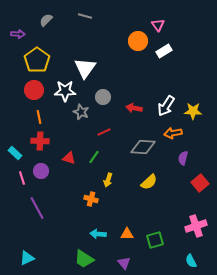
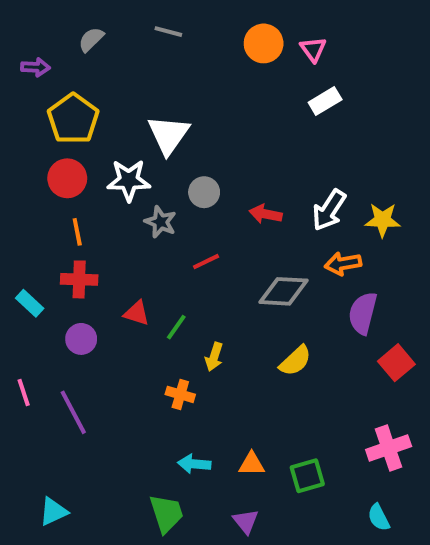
orange circle: (138, 41) -> (264, 43), moved
green line: (94, 157) -> (176, 327), moved
purple semicircle: (183, 158) -> (363, 313), size x1.5
pink line: (22, 178) -> (24, 392), moved
green trapezoid: (84, 259) -> (166, 513), turned -140

